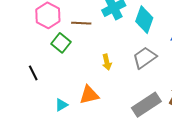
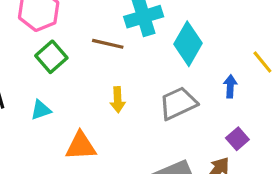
brown line: (81, 23) -> (108, 44), moved
cyan triangle: (61, 105) -> (41, 110), moved

